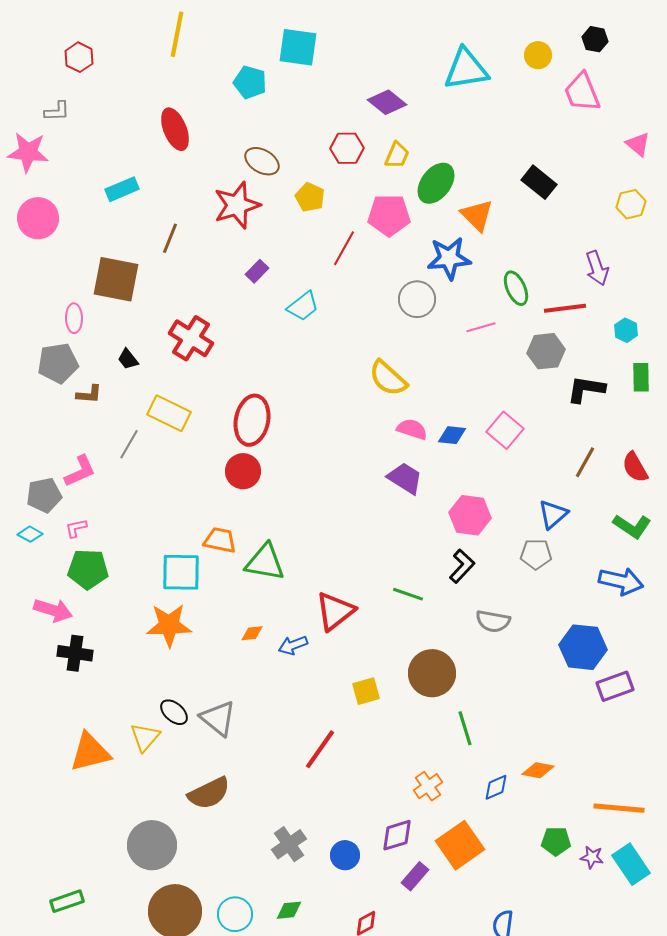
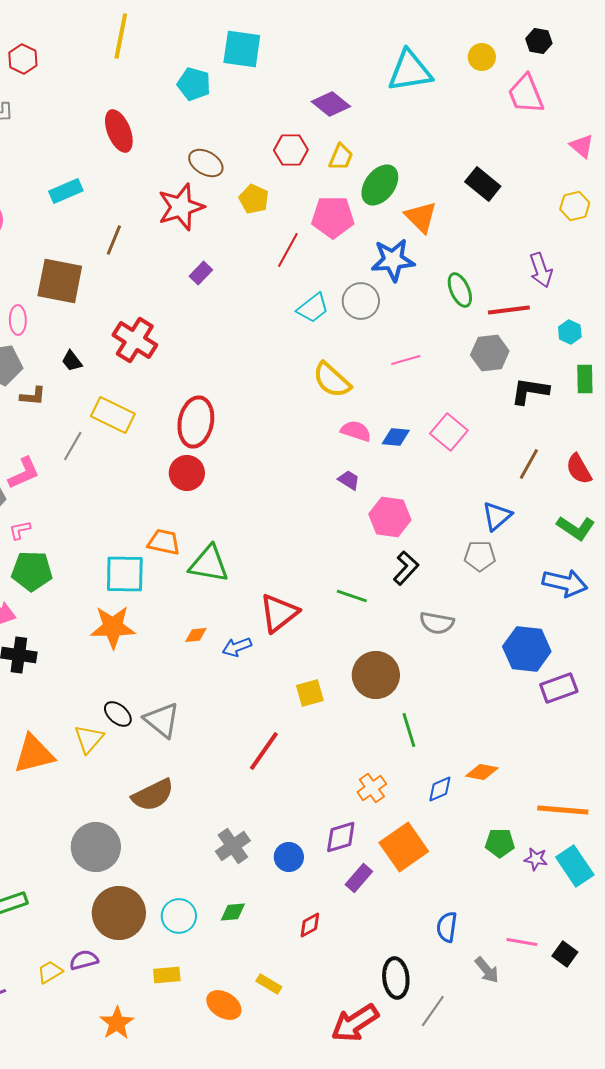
cyan trapezoid: (303, 306) -> (313, 308), moved
pink line: (481, 327) -> (406, 360), moved
purple trapezoid: (405, 478) -> (349, 480), size x0.6
pink hexagon: (470, 515) -> (390, 517), moved

